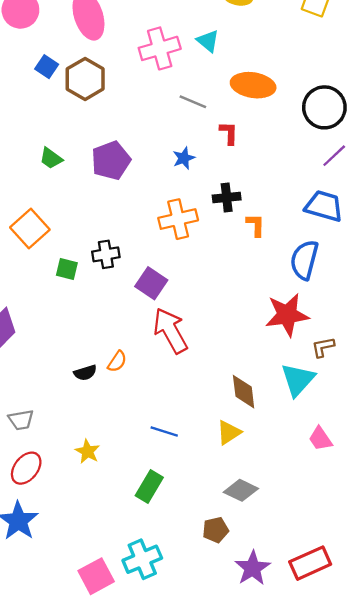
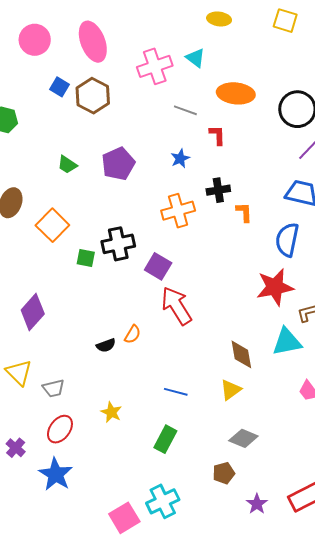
black cross: (106, 254) -> (118, 244), size x1.4
cyan triangle: (298, 380) -> (287, 342), turned 40
purple star: (253, 568) -> (257, 504), size x0.7

